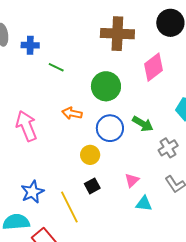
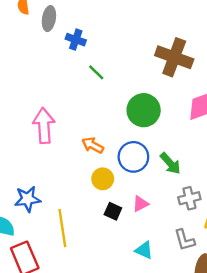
orange arrow: (72, 113) -> (93, 145), moved
pink triangle: (132, 180) -> (140, 204), moved
black square: (92, 186) -> (113, 211), moved, turned 35

